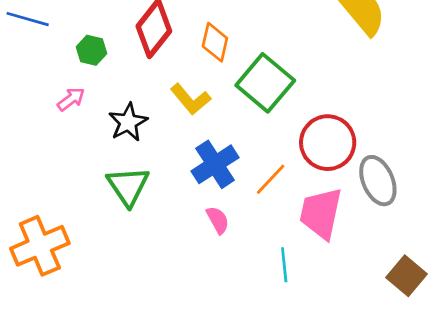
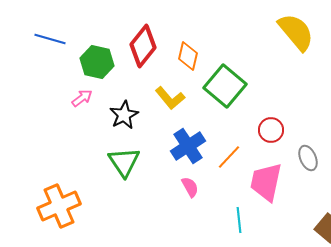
green hexagon: (91, 50) -> (97, 62), size x1.5
red circle: (328, 143) -> (271, 130), size x0.6
gray ellipse: (378, 181) -> (308, 158), size x0.7

